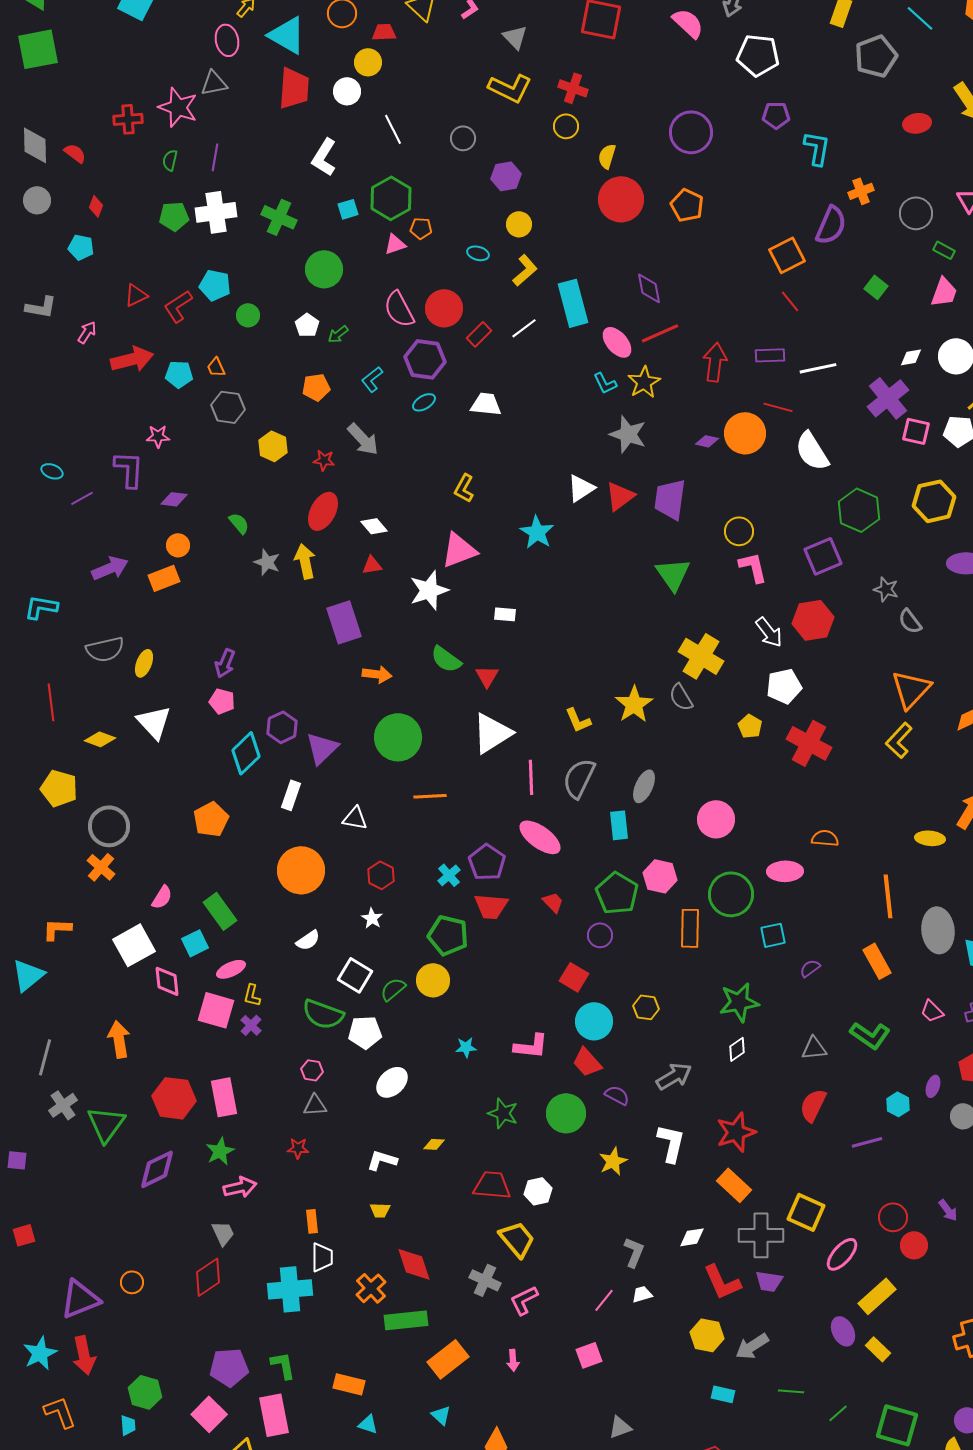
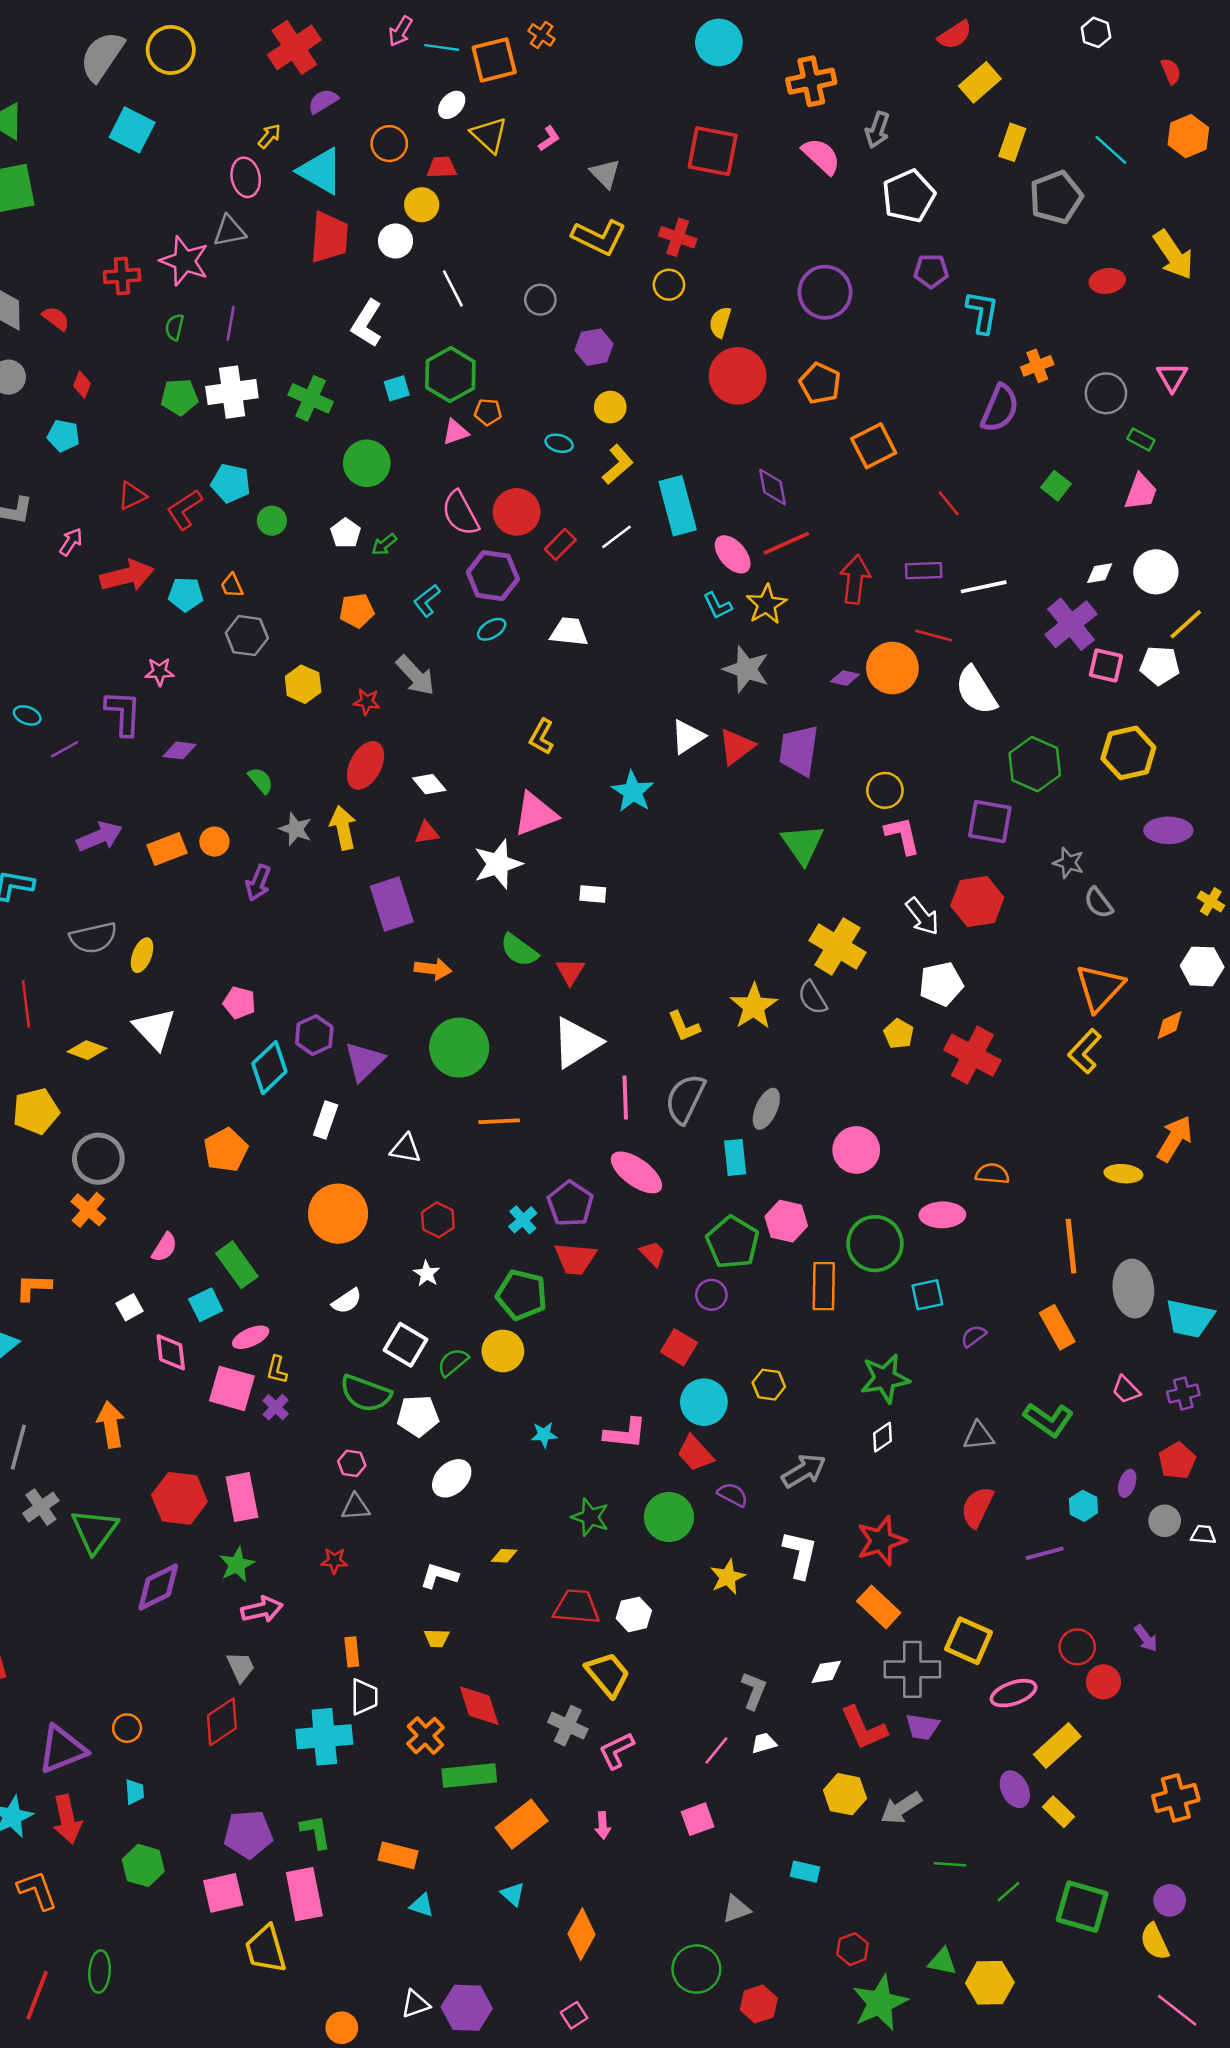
white pentagon: (758, 55) -> (909, 196), turned -30
orange square: (787, 255) -> (874, 446), moved
orange circle: (178, 545) -> (214, 842), moved
purple square: (823, 556) -> (990, 822), turned 33
purple arrow: (225, 663) -> (258, 883), moved
yellow pentagon: (59, 788) -> (36, 1111), turned -30
white square: (134, 945) -> (130, 1307), size x0.5
pink ellipse: (842, 1254) -> (1014, 1693), turned 30
cyan rectangle: (723, 1394) -> (805, 1872), moved
pink square: (209, 1414) -> (223, 1893), turned 32
cyan trapezoid: (128, 1425) -> (135, 1792), moved

